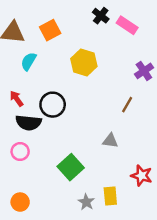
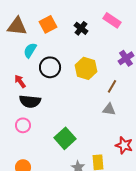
black cross: (101, 16) -> (81, 28), moved
yellow hexagon: (84, 63) -> (86, 68), moved
black circle: (53, 105) -> (50, 67), moved
gray triangle: (110, 141) -> (109, 109), moved

